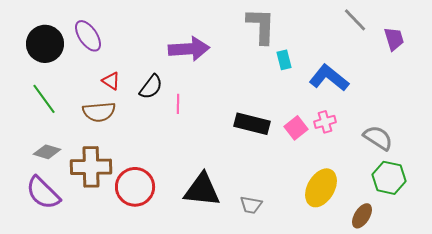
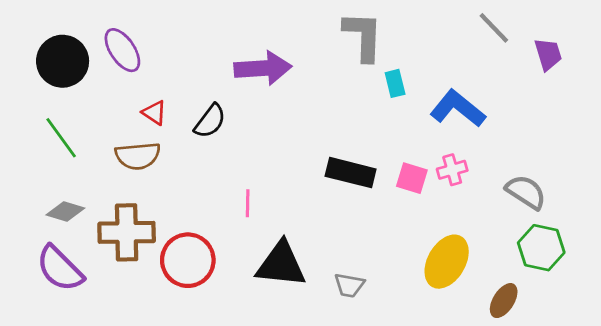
pink line: (178, 104) -> (248, 203), moved
pink square: (296, 128) -> (412, 178), turned -35

